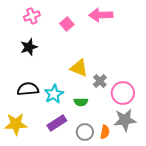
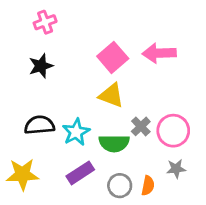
pink arrow: (101, 15) -> (159, 53), moved
pink square: (67, 24) -> (113, 57), moved, size x1.5
gray cross: (100, 81) -> (141, 126), moved
green semicircle: (81, 102) -> (114, 143), size x1.5
gray star: (125, 120) -> (176, 169), size x0.6

